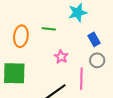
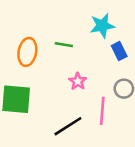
blue rectangle: (94, 39) -> (119, 51), moved

